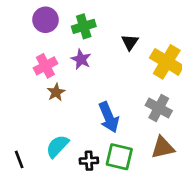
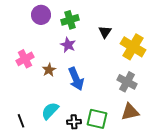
pink cross: (45, 66) -> (25, 59), moved
blue arrow: (109, 117) -> (76, 79), moved

